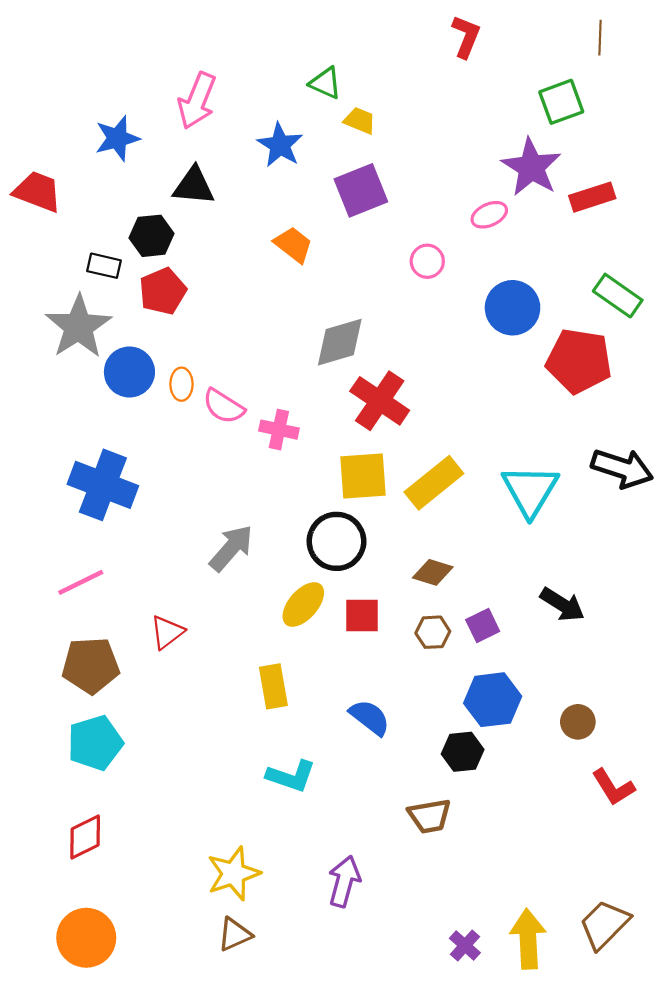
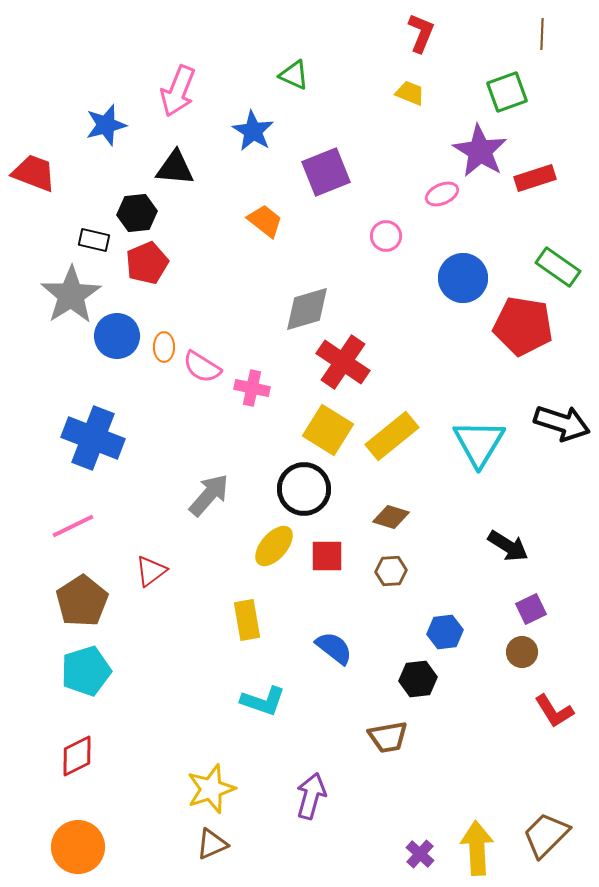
yellow trapezoid: (360, 121) -> (410, 93), moved
yellow square: (363, 476) -> (328, 430), turned 36
purple square: (483, 626) -> (531, 609), moved
brown pentagon: (91, 665) -> (82, 601), turned -30
blue hexagon: (493, 700) -> (445, 632), size x0.7

